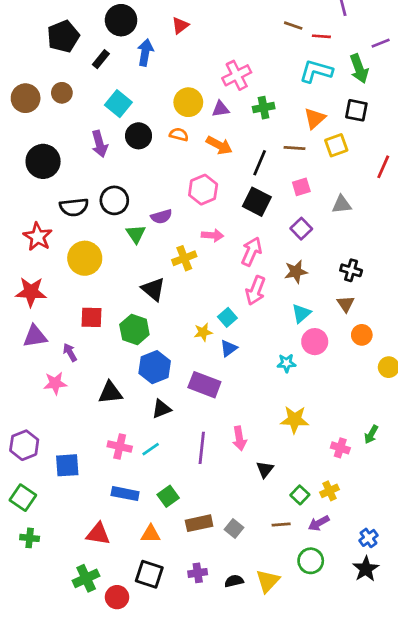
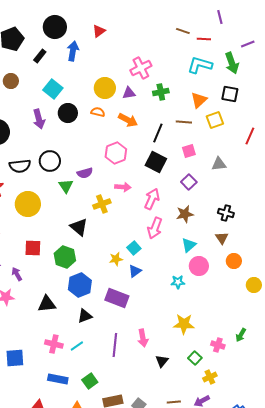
green square: (300, 495) -> (195, 358), moved

